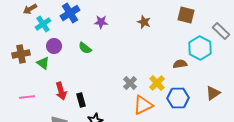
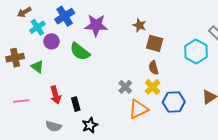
brown square: (186, 15) -> (155, 43), moved
purple star: (101, 22) -> (96, 25), size x1.6
purple circle: (54, 46) -> (52, 41), moved
green semicircle: (85, 48) -> (80, 52), size x1.5
brown semicircle: (180, 64) -> (154, 68), moved, turned -96

